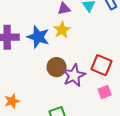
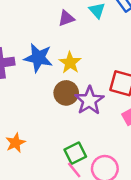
yellow star: (62, 30) -> (70, 63), moved

